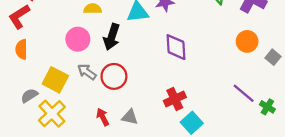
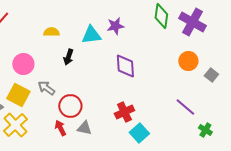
black arrow: (112, 37) -> (68, 57), size x0.7
pink circle: (78, 39) -> (23, 64), moved
red circle: (114, 76) -> (70, 106), moved
green cross: (267, 107) -> (205, 130), moved

